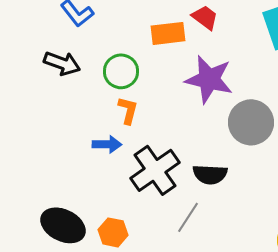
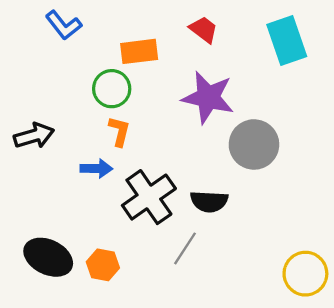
orange rectangle: (168, 33) -> (139, 51), moved
black arrow: (62, 63) -> (34, 136), moved, turned -36

